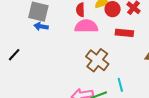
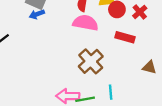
blue arrow: (41, 26) -> (37, 14), turned -40

